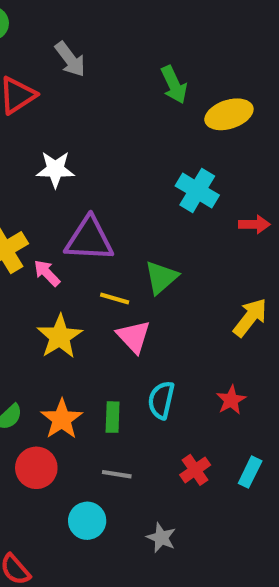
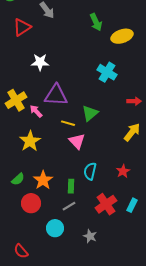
red arrow: (254, 224) -> (134, 101), moved
yellow star: (60, 337) -> (30, 141), moved
green rectangle: (113, 417) -> (71, 186), moved
red cross: (195, 470) -> (106, 204), size x1.5
gray line: (117, 474) -> (69, 206), turned -40

